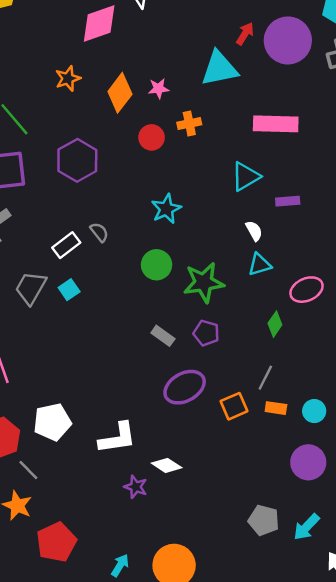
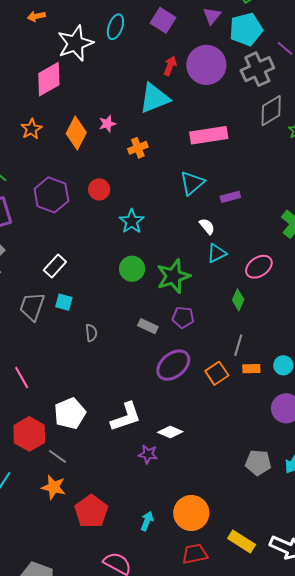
red circle: (152, 137) -> (99, 189), moved
gray semicircle: (99, 232) -> (91, 333), moved, turned 42
cyan square: (69, 290) -> (64, 302), turned -30

